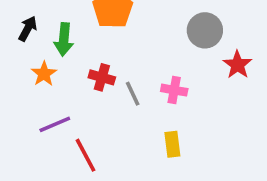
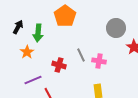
red cross: (102, 77) -> (59, 65), moved
gray line: (133, 94) -> (81, 55), moved

